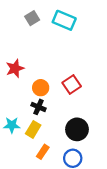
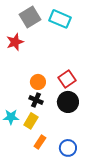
gray square: (32, 18) -> (30, 17), size x1.5
red star: (15, 68) -> (15, 42), moved
black circle: (77, 129) -> (68, 102), moved

